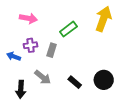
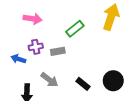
gray rectangle: (52, 50) -> (58, 51), turned 64

